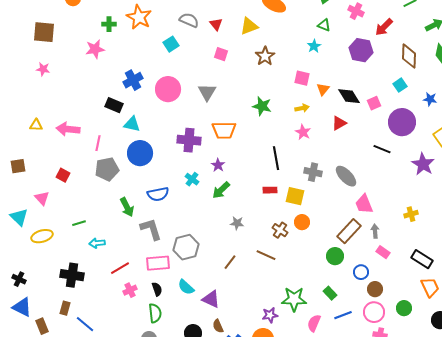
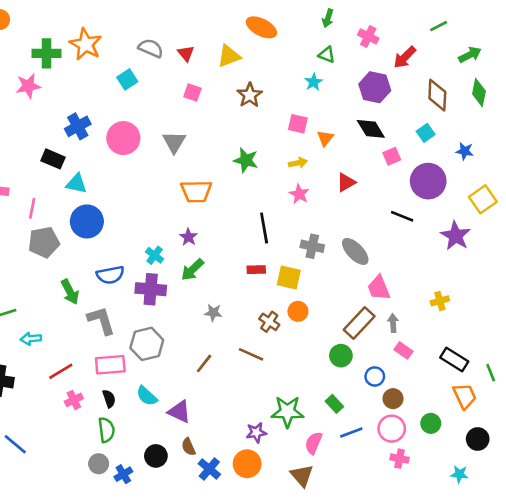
green cross: (109, 24) -> (46, 53), size x1.5
black diamond: (349, 96) -> (371, 129), moved
purple cross: (189, 140) -> (151, 289), moved

